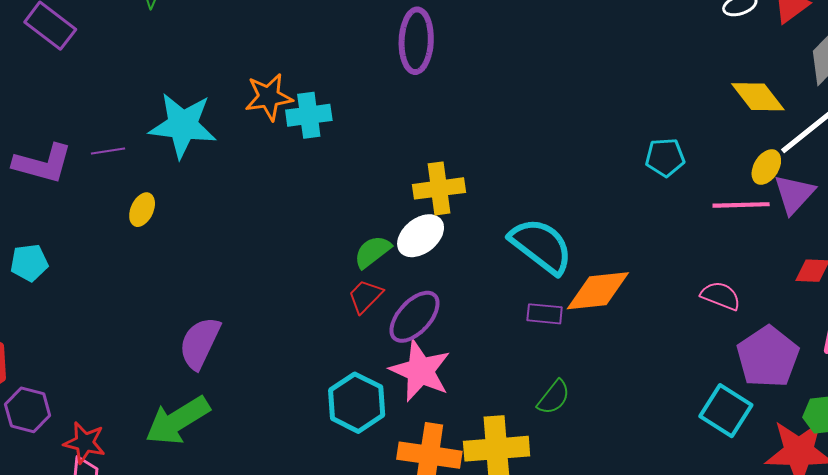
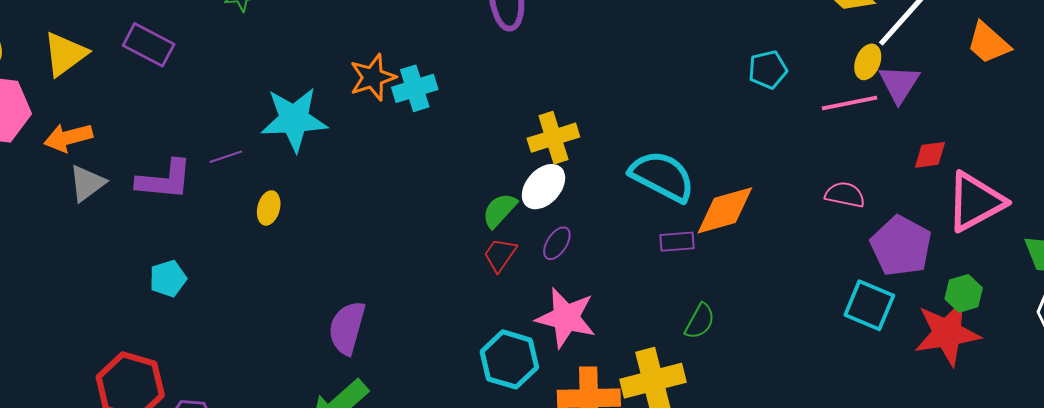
purple ellipse: (415, 317) -> (557, 243), moved, size x0.6

